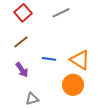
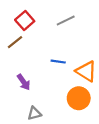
brown line: (21, 42) -> (15, 42), moved
blue line: (49, 59) -> (58, 62), moved

